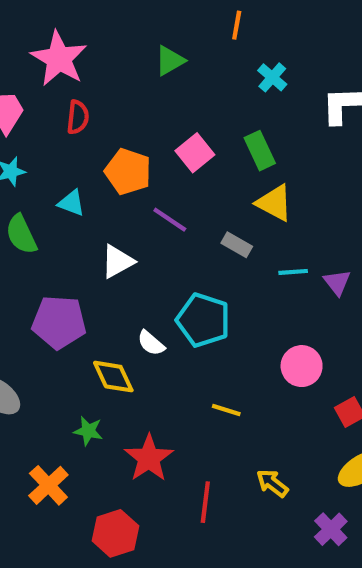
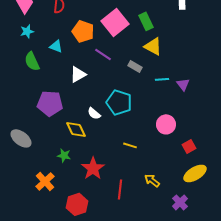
pink square: (195, 153) -> (115, 22), size x1.5

